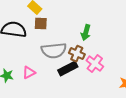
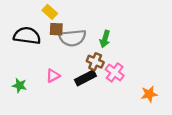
gray semicircle: (54, 51) -> (72, 38), moved
pink triangle: (29, 73) -> (53, 76), moved

